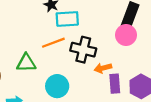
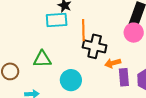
cyan rectangle: (67, 19) -> (57, 20), moved
orange line: (53, 43) -> (83, 30), moved, turned -70

